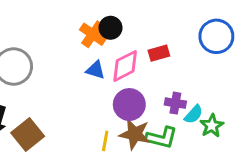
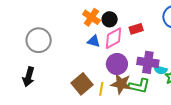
black circle: (111, 28) -> (110, 19), moved
purple cross: (175, 103) -> (148, 62), size x1.5
cyan semicircle: (194, 114) -> (160, 70), turned 64
brown square: (28, 134) -> (82, 84), moved

